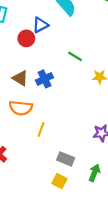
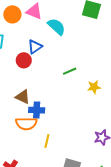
green line: (75, 56) -> (70, 71), turned -48
blue cross: (45, 79) -> (37, 110), moved, turned 35

